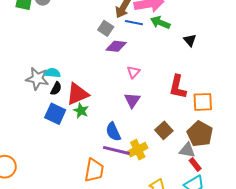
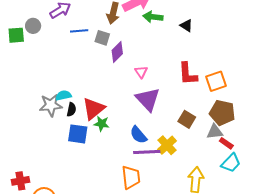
blue line: (134, 23) -> (79, 31), moved
purple diamond: (116, 46) -> (117, 52), turned -35
purple triangle: (132, 100) -> (148, 99), size x1.5

